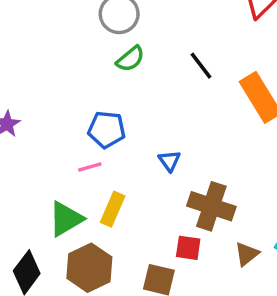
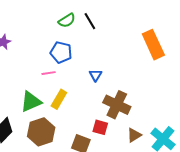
green semicircle: (130, 59) -> (67, 20), moved
black line: (201, 66) -> (90, 21), moved

